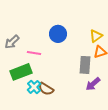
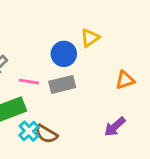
yellow triangle: (96, 36) -> (90, 38), moved
gray rectangle: (85, 65) -> (62, 84), moved, turned 72

